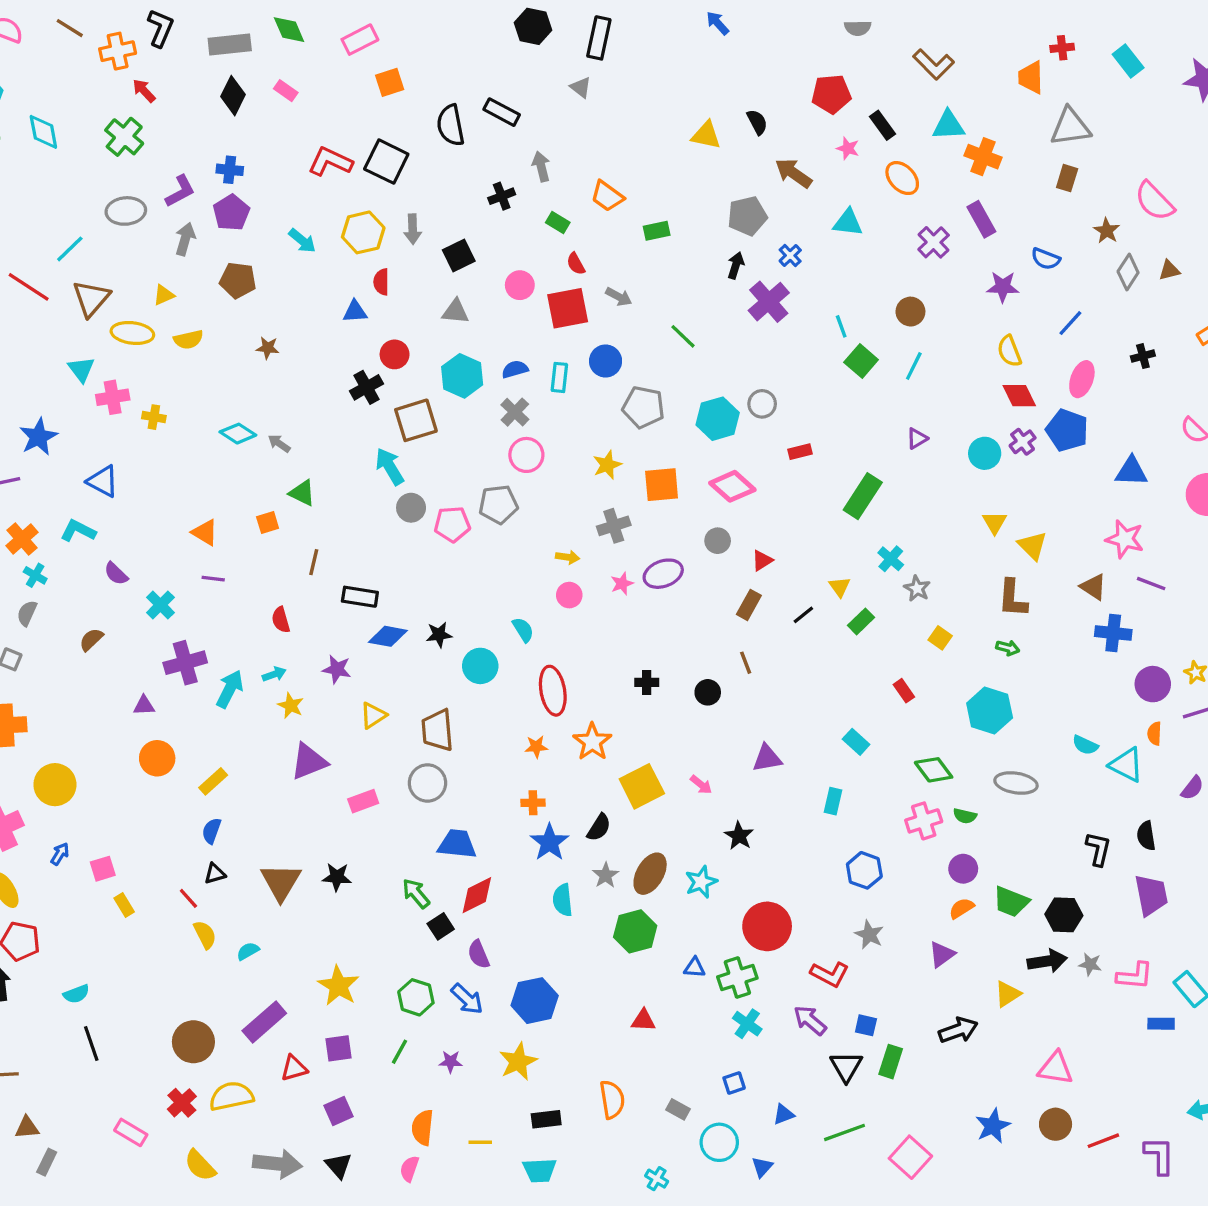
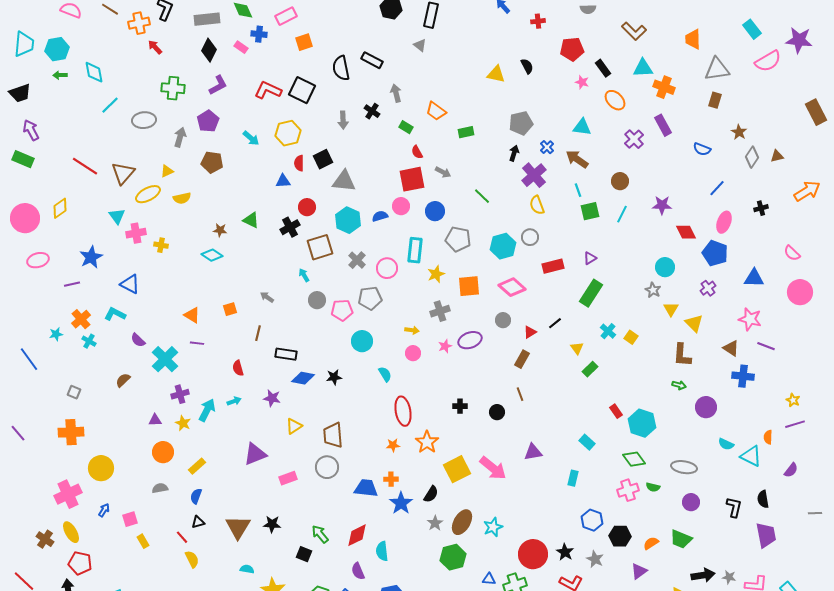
red cross: (1062, 48) -> (538, 21), moved
green cross: (124, 137) -> (173, 88), moved, turned -35
blue cross: (230, 170) -> (259, 34), moved
brown arrow: (793, 173) -> (577, 159), moved
purple L-shape: (180, 191) -> (218, 85), moved
black cross: (502, 196) -> (372, 111), turned -35
pink semicircle: (1154, 201) -> (768, 61), moved, turned -76
gray arrow: (413, 229) -> (343, 120), moved
cyan line: (70, 249) -> (110, 105), moved
black square: (459, 256) -> (323, 159), moved
pink circle: (520, 285) -> (401, 206), moved
purple star: (1003, 287) -> (662, 205), moved
gray triangle: (456, 312) -> (344, 181), size x1.4
yellow ellipse: (132, 333) -> (148, 194), turned -35
brown star: (268, 348) -> (220, 230), moved
yellow semicircle: (1009, 351) -> (537, 205), moved
green square: (861, 361) -> (590, 211), turned 36
cyan rectangle: (559, 377) -> (415, 250), moved, size x1.4
gray cross: (515, 412) -> (357, 260), moved
purple triangle: (917, 438) -> (590, 258), moved
purple cross: (1023, 442) -> (708, 288), moved
gray arrow: (279, 443) -> (267, 297), moved
red rectangle: (800, 452) -> (553, 266), size x1.5
cyan arrow: (390, 466) -> (304, 275), size x0.6
green triangle: (302, 493) -> (251, 220), moved
gray star: (917, 588) -> (653, 290), moved
cyan cross: (160, 605) -> (165, 359), size x1.5
gray semicircle: (27, 613) -> (160, 488), moved, turned 56
black line: (803, 615) -> (555, 323), moved
yellow square: (940, 638) -> (631, 337), moved
purple cross: (185, 663) -> (180, 394), size x0.7
cyan circle: (480, 666) -> (362, 341), moved
purple circle: (1153, 684) -> (706, 407), moved
yellow star: (291, 706) -> (183, 423), moved
cyan hexagon: (990, 710) -> (642, 423), moved
pink arrow: (701, 785) -> (493, 468), size x2.0
black star: (739, 836) -> (565, 552), moved
blue trapezoid: (457, 844) -> (366, 488), moved
purple circle: (963, 869) -> (691, 502), moved
cyan semicircle: (563, 900) -> (382, 551), moved
black hexagon: (1064, 915) -> (620, 536), moved
black square: (441, 926) -> (304, 554), moved, turned -35
cyan semicircle: (248, 951) -> (247, 569), moved, turned 40

